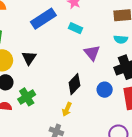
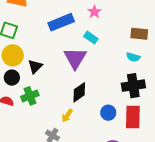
purple triangle: (92, 53) -> (75, 58), moved, size x1.4
black triangle: (29, 58) -> (35, 66), moved
blue circle: (105, 90) -> (108, 113), moved

